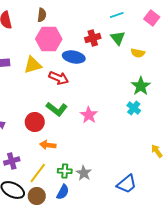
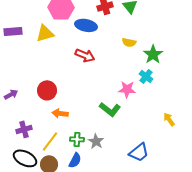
yellow semicircle: (138, 53) -> (129, 42), moved
red arrow: (59, 78) -> (85, 55), moved
green L-shape: (57, 109) -> (110, 109), moved
pink star: (89, 115) -> (127, 89), moved, turned -30

